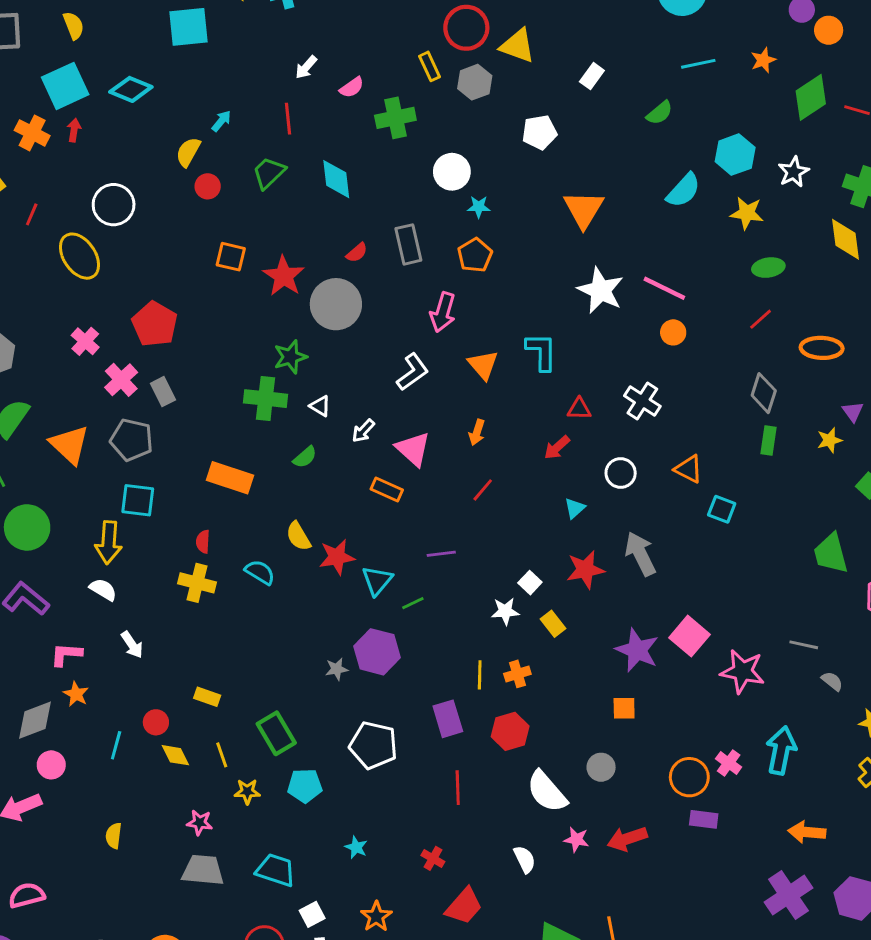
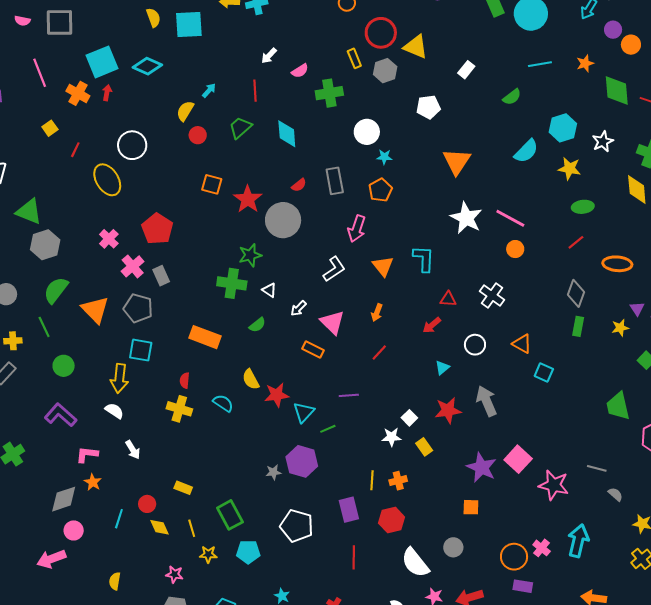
yellow semicircle: (74, 25) -> (153, 18), moved
green diamond: (811, 97) -> (617, 91), turned -64
green circle: (27, 527) -> (64, 366), size x0.7

